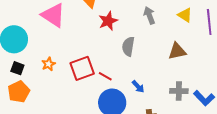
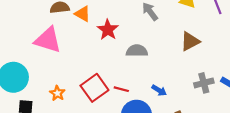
gray semicircle: (128, 46) -> (137, 51), turned 96

